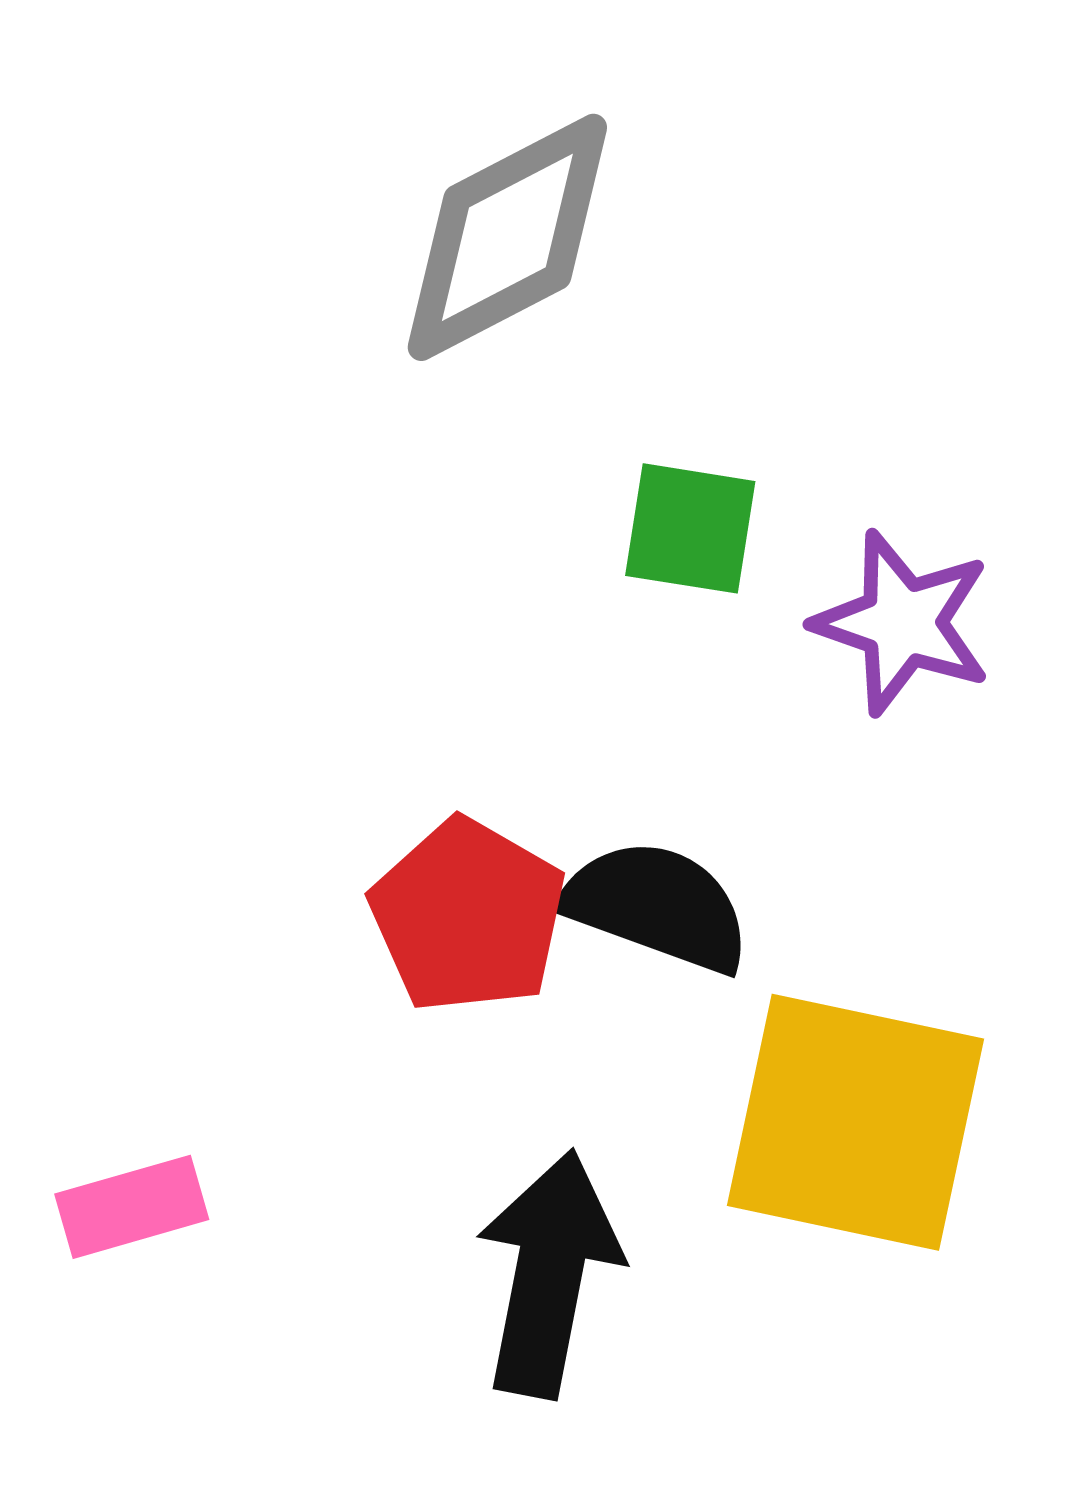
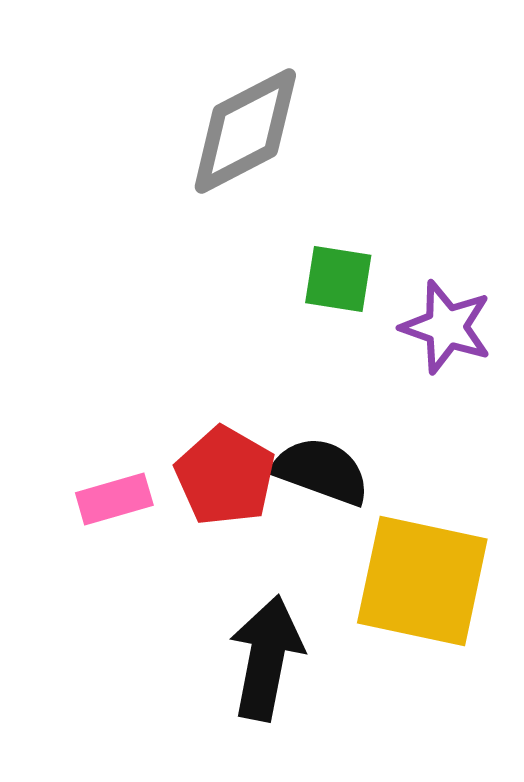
pink rectangle: (132, 1207) -> (114, 499), moved

